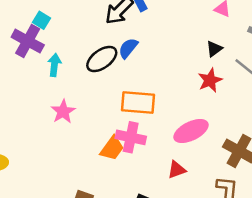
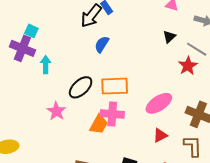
black ellipse: (102, 59) -> (81, 87), moved
red star: (210, 80) -> (188, 66), moved
pink star: (63, 112) -> (56, 111), moved
red triangle: (177, 170) -> (160, 135), moved

